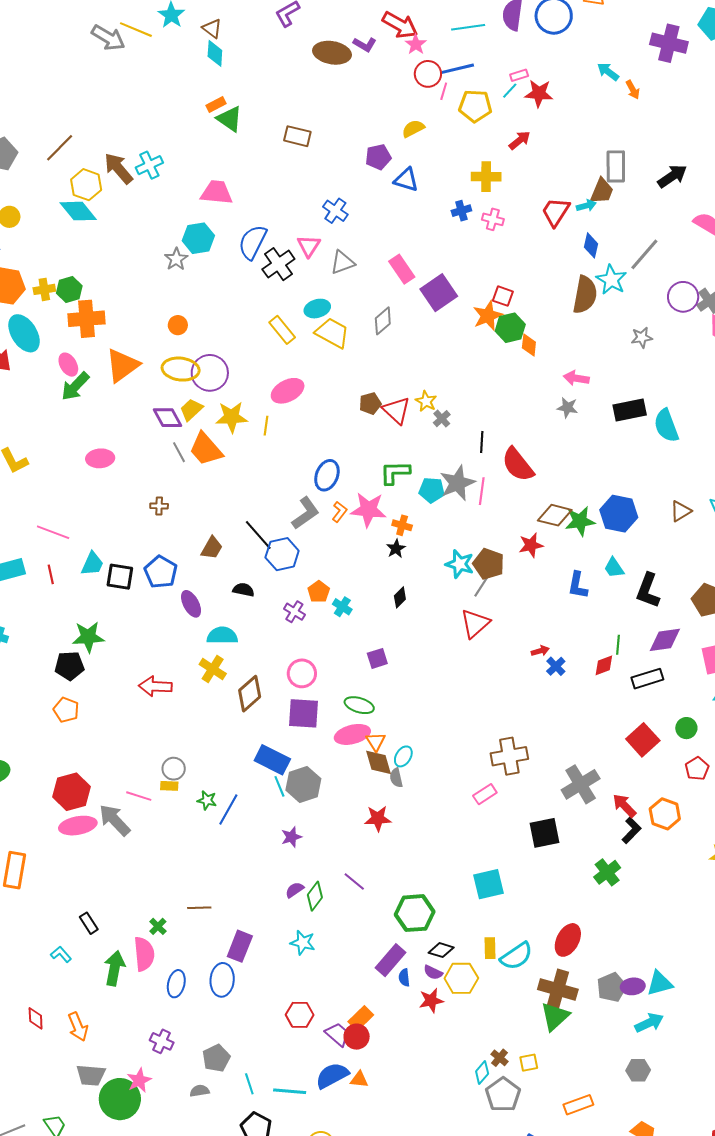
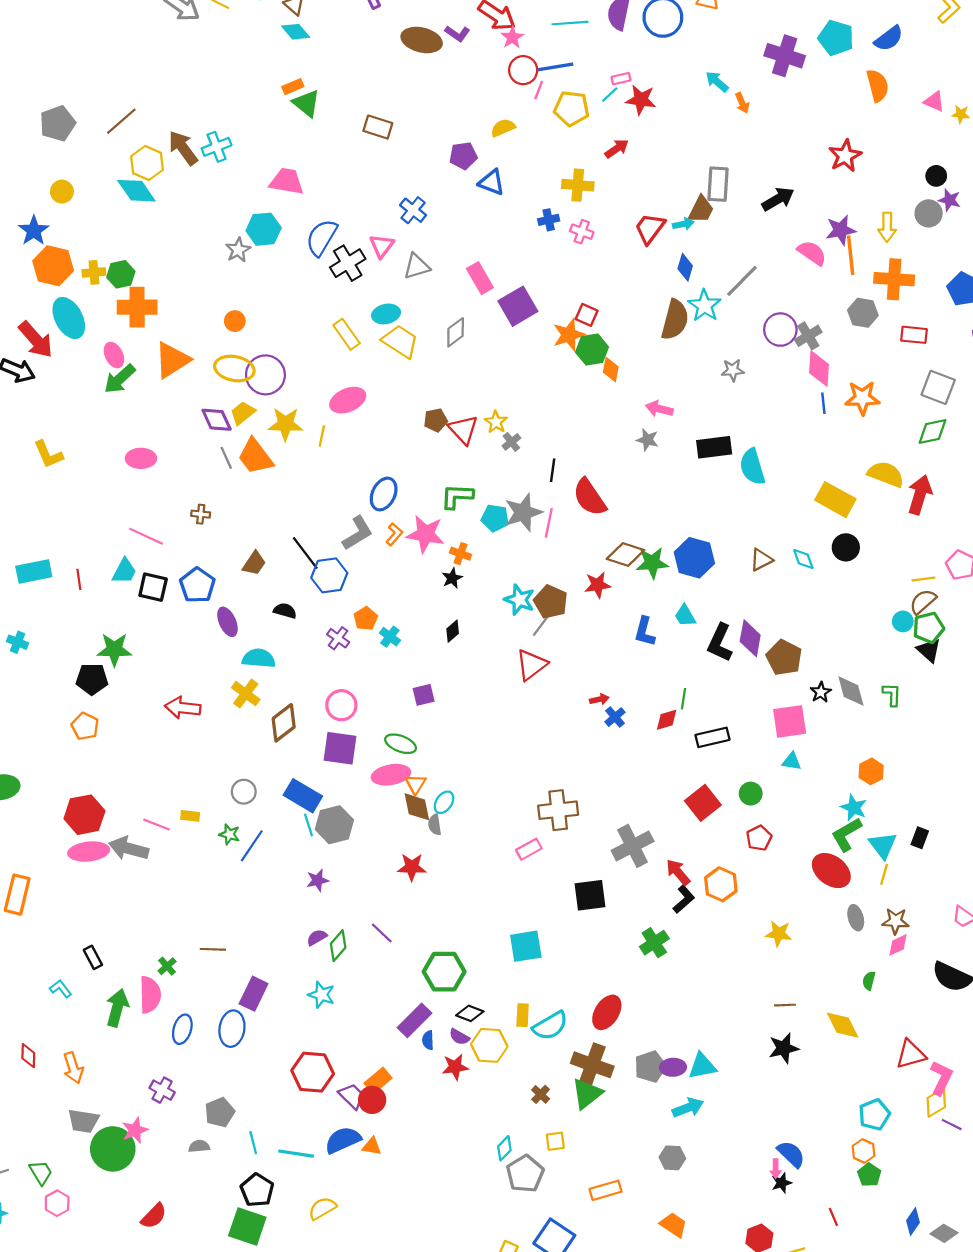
cyan diamond: (215, 53) -> (296, 32), turned -48
pink line: (53, 532) -> (146, 536), moved
purple diamond: (665, 640) -> (750, 638), moved, turned -76
gray circle: (174, 769) -> (244, 792), moved
gray arrow: (115, 820) -> (129, 848), turned -36
red hexagon: (300, 1015) -> (313, 1072), size x1.4
brown cross: (499, 1058) -> (541, 1094), moved

